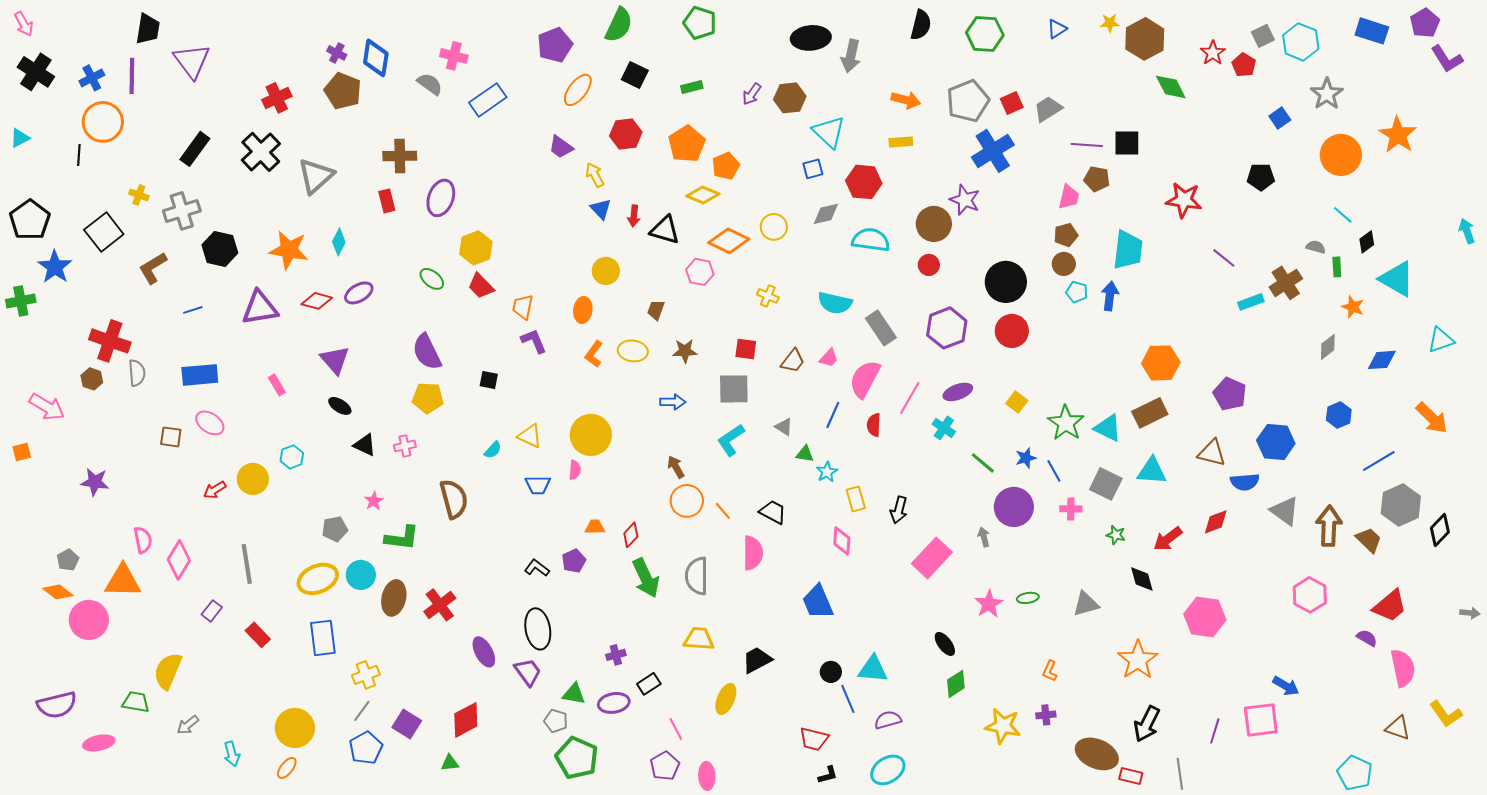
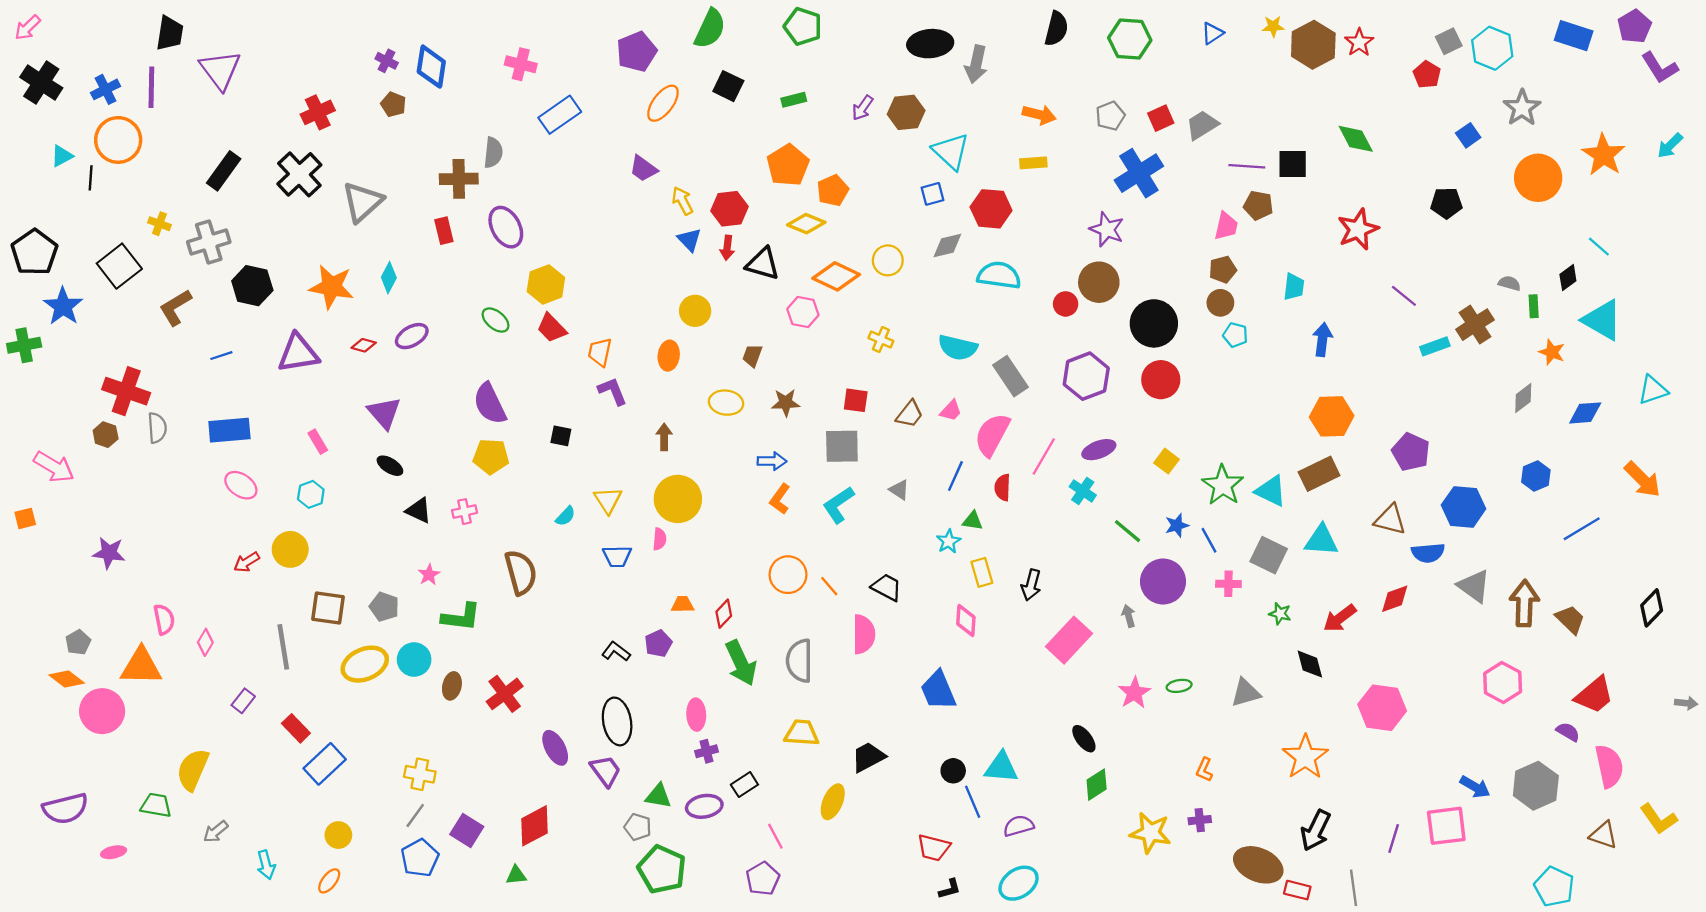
pink arrow: (24, 24) -> (28, 28), turned 75
red star: (1213, 53) -> (1359, 42), moved
gray semicircle: (430, 84) -> (493, 153), moved, turned 60
green diamond: (1171, 87) -> (1356, 139), moved
brown pentagon: (343, 91) -> (393, 104), size x0.6
gray pentagon: (968, 101) -> (1110, 116), size x0.6
red hexagon: (626, 134) -> (729, 209), moved
cyan triangle: (20, 138) -> (62, 156), moved
purple ellipse: (441, 198) -> (506, 227), turned -48
red star: (1184, 200) -> (1358, 229), turned -30
cyan line: (1343, 215) -> (1599, 247), moved
brown circle: (934, 224) -> (1099, 282), moved
cyan arrow: (1467, 231) -> (1670, 146), moved, turned -115
cyan trapezoid: (1128, 250) -> (1294, 287), size x0.6
blue arrow: (1110, 296) -> (1322, 340), moved
red diamond: (317, 301) -> (364, 345), size x0.7
orange L-shape: (594, 354) -> (780, 499), moved
yellow triangle: (530, 436) -> (608, 500), turned 32
brown square: (171, 437) -> (328, 608), moved, size x1.4
green triangle: (805, 454) -> (973, 521), moved
cyan hexagon: (292, 457) -> (311, 494), moved
brown arrow: (676, 467) -> (664, 437), moved, turned 30
gray hexagon: (1401, 505) -> (1536, 786), moved
gray pentagon: (335, 529) -> (384, 607), turned 30
pink diamond: (179, 560) -> (205, 642), size x0.6
brown ellipse: (394, 598) -> (452, 686), size x0.7
blue rectangle: (323, 638) -> (325, 764), moved, turned 54
yellow cross: (366, 675) -> (420, 774), turned 32
yellow circle: (295, 728) -> (338, 835), size x0.6
pink ellipse: (99, 743) -> (114, 852), size x0.7
pink ellipse: (707, 776) -> (696, 715), moved

